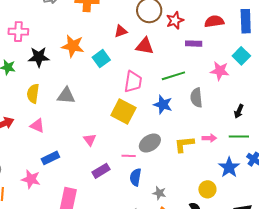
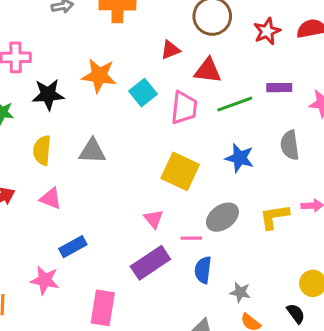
red star: (175, 20) -> (267, 31), moved
purple rectangle: (194, 44) -> (279, 88), moved
green line: (173, 76) -> (235, 104), moved
pink trapezoid: (133, 82) -> (184, 108), moved
pink triangle: (90, 140) -> (154, 219), moved
purple rectangle: (101, 171) -> (150, 263), size x1.4

